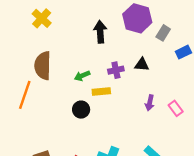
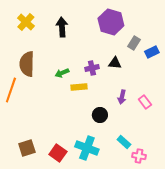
black arrow: (100, 32) -> (62, 27), moved
gray rectangle: (163, 33) -> (134, 43), moved
black circle: (81, 110) -> (100, 115), moved

